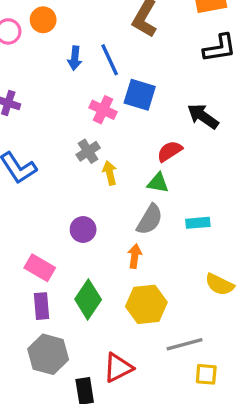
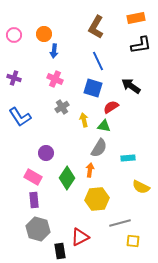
orange circle: (43, 20) -> (44, 34), moved
blue line: (110, 60) -> (98, 61), moved
blue square: (140, 95) -> (93, 88), moved
pink cross: (103, 110) -> (55, 79), moved
yellow arrow: (110, 173) -> (84, 120), moved
cyan rectangle: (198, 223) -> (128, 158), moved
purple circle: (83, 229) -> (46, 153), moved
green diamond: (88, 299) -> (67, 178), moved

